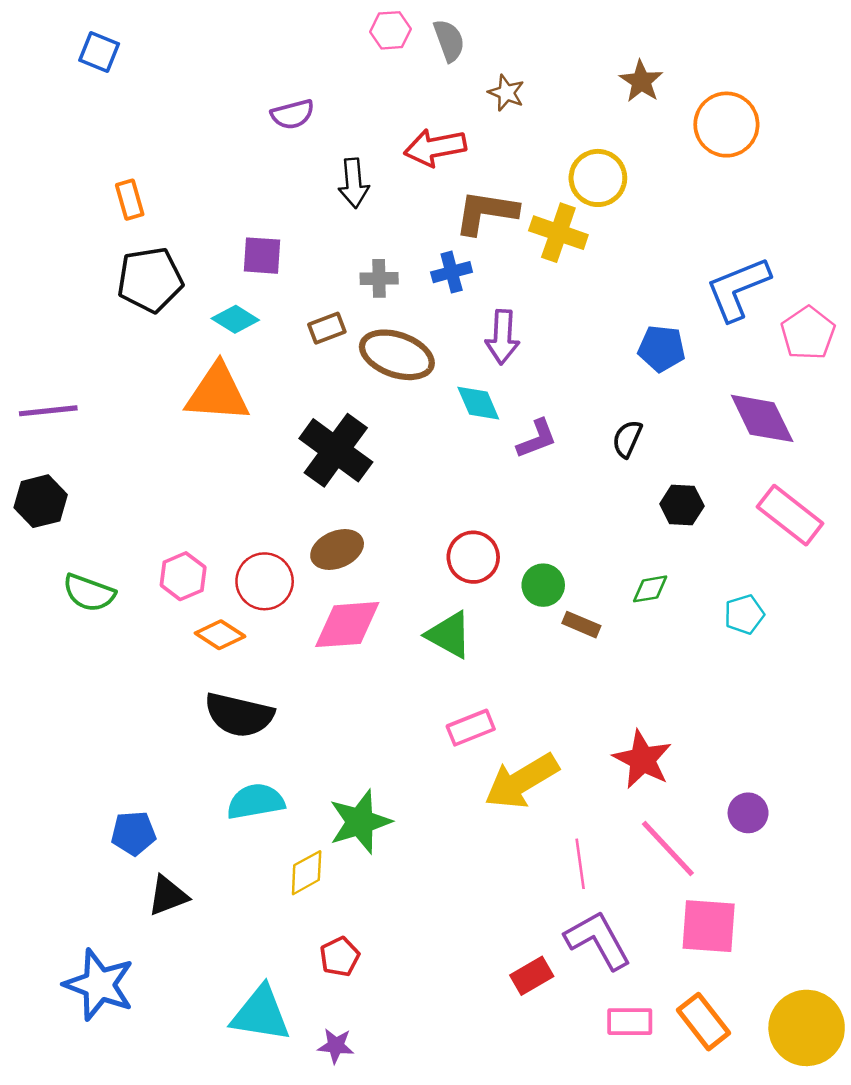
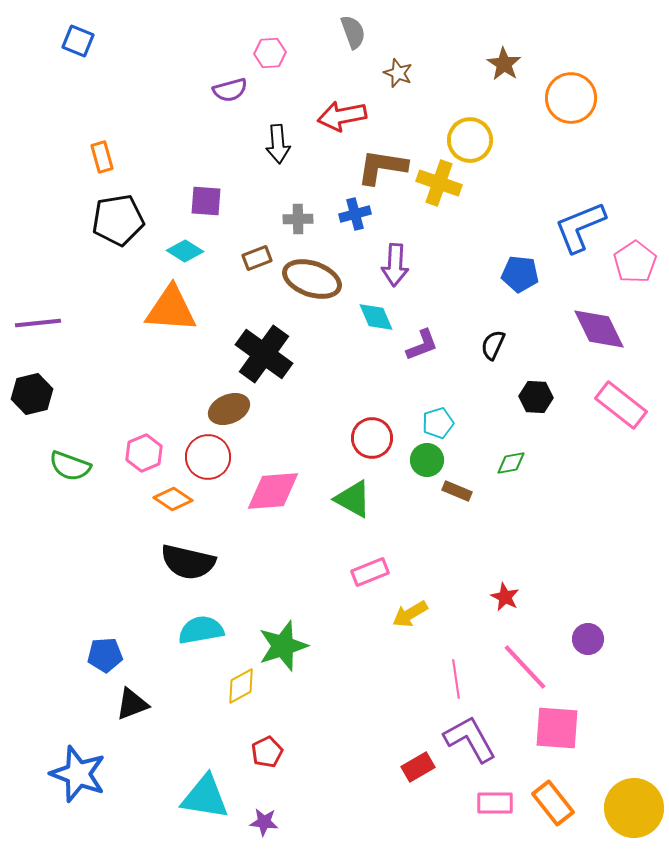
pink hexagon: (391, 30) -> (270, 53), moved
brown ellipse: (337, 549) -> (229, 409), moved
cyan pentagon: (744, 614) -> (438, 423), moved
red star: (642, 759) -> (505, 597), size x0.6
yellow arrow: (522, 781) -> (410, 614), size x0.6

